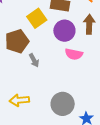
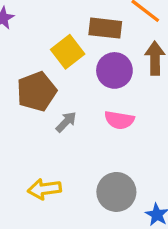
pink semicircle: (74, 54) -> (119, 120), moved
gray arrow: (34, 60) -> (66, 122), turned -104

